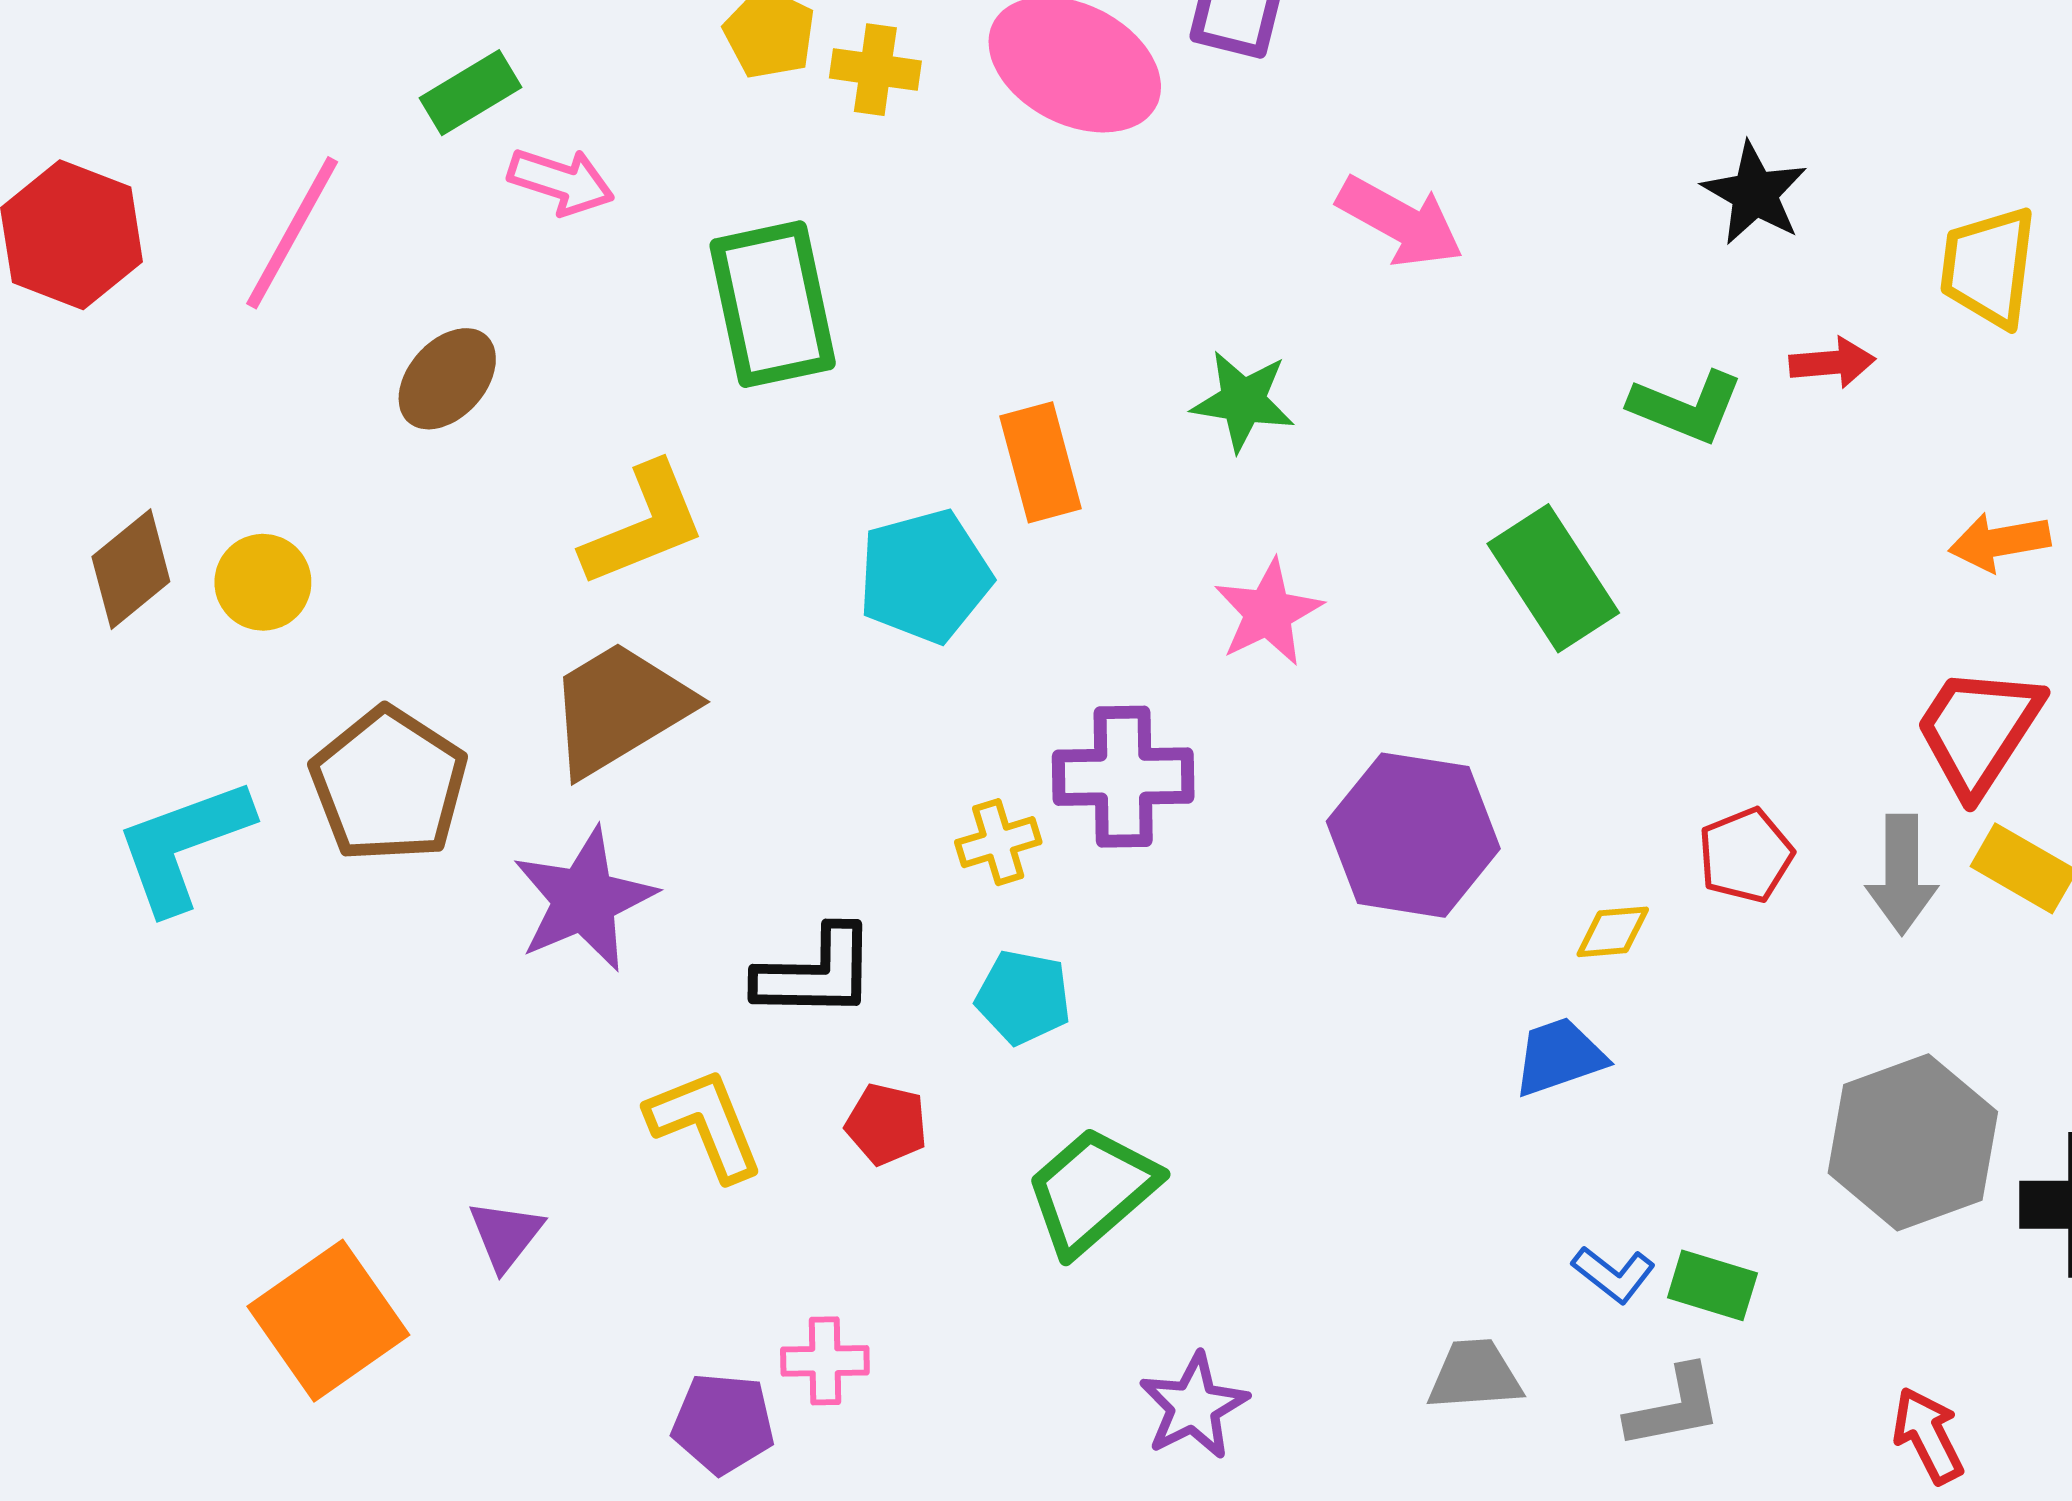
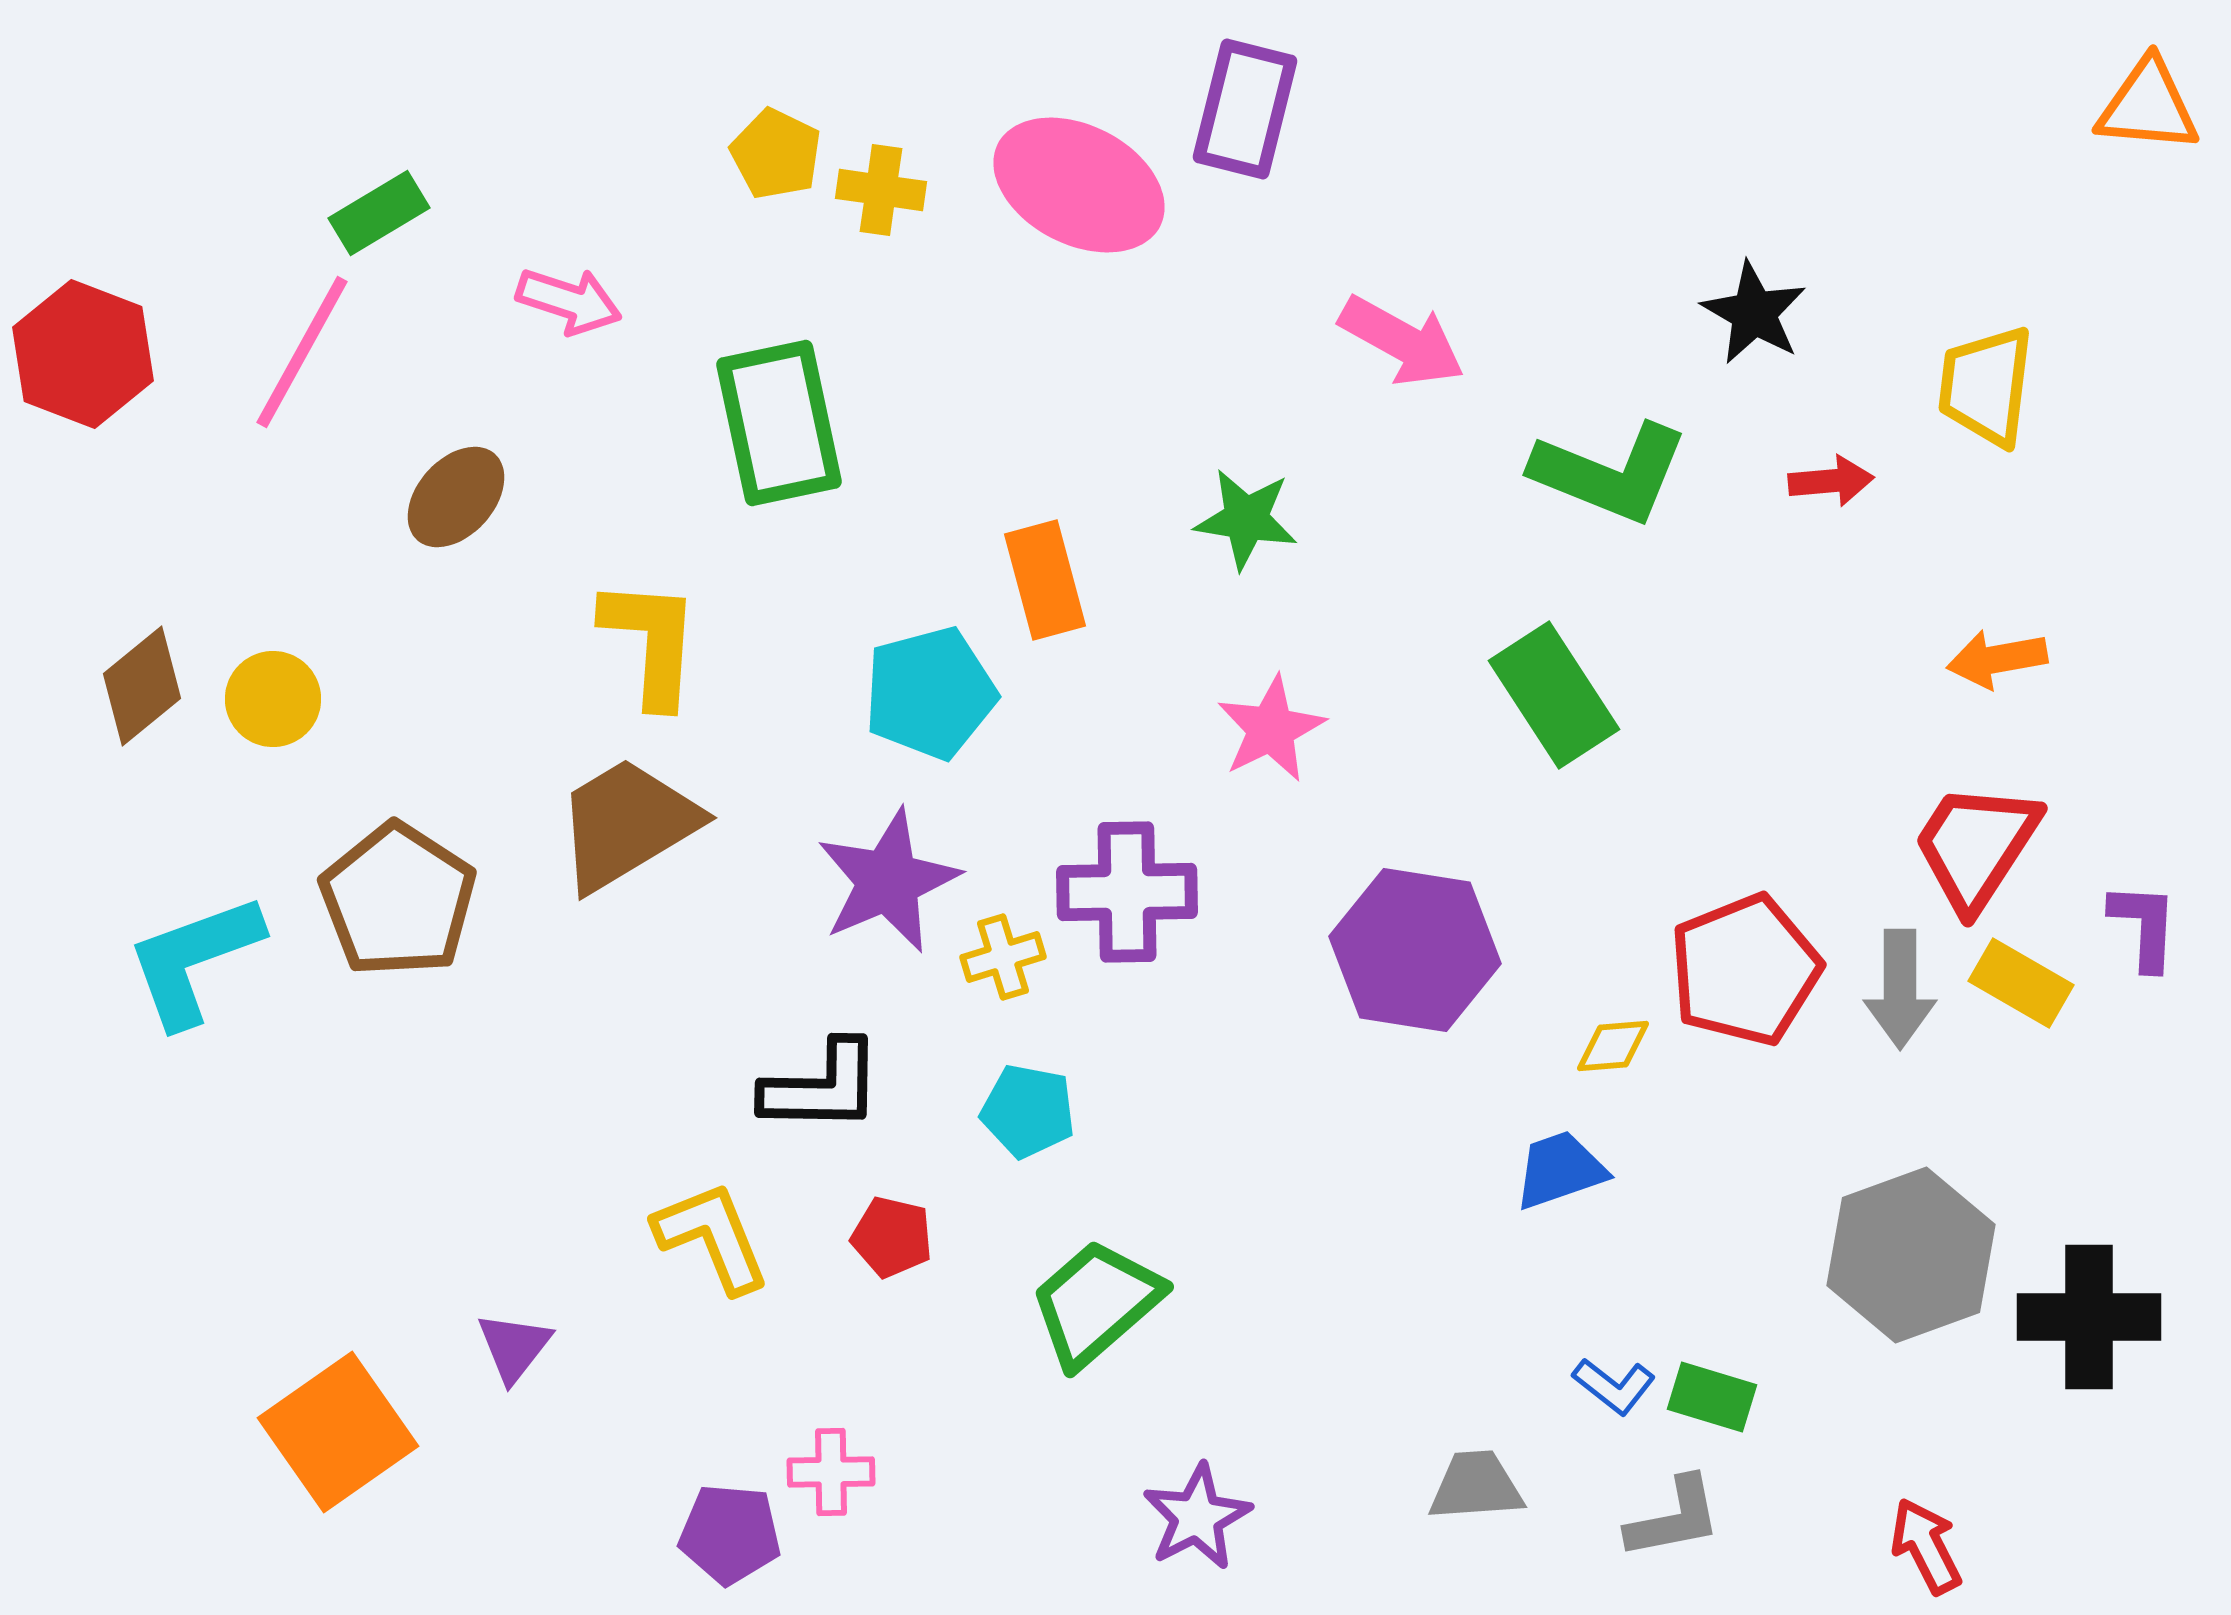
green rectangle: (470, 93) -> (379, 213), moved
green L-shape: (1686, 407) -> (1610, 473), moved, size x1.4
yellow L-shape: (644, 525) -> (651, 642), turned -64
red pentagon: (1746, 855) -> (1745, 970), size x1.6
purple star: (584, 900) -> (888, 881), moved

